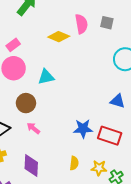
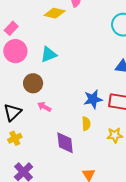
yellow semicircle: (74, 163) -> (86, 124), moved
purple diamond: (31, 166) -> (65, 143), moved

